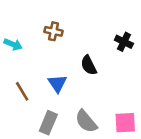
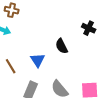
brown cross: (53, 31) -> (12, 10), moved

